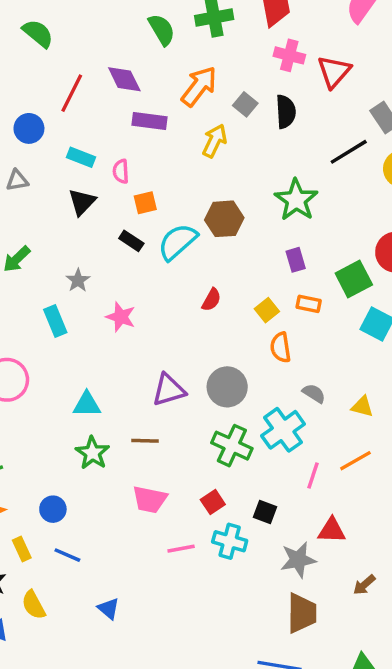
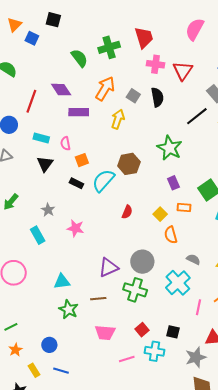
green cross: (232, 446) -> (135, 290), moved

